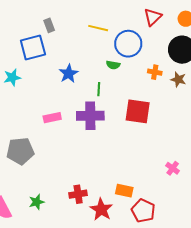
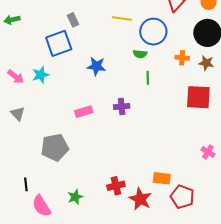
blue star: (69, 73) -> (96, 66), turned -30
green line: (99, 89) -> (148, 78), moved
red square: (138, 111) -> (198, 97), moved
purple cross: (90, 116) -> (122, 107), size x0.6

